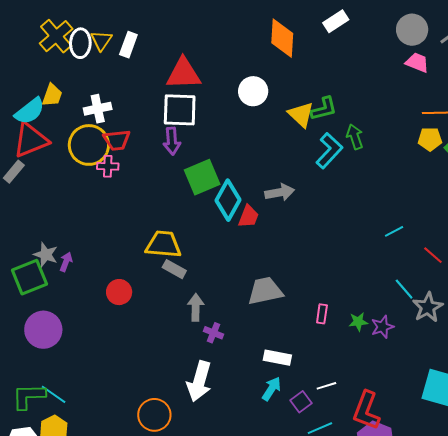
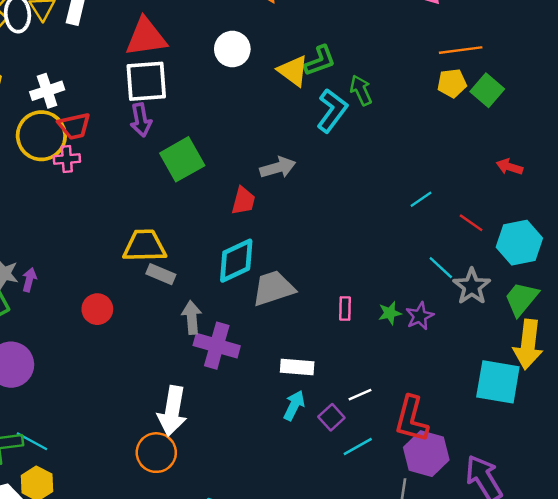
cyan diamond: (228, 200) -> (236, 261), moved, turned 42
purple cross: (214, 333) -> (217, 346), size x1.8
white arrow: (199, 381) -> (172, 411), moved

